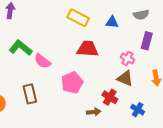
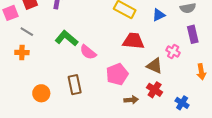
blue triangle: (112, 22) -> (159, 15), turned -32
purple rectangle: (147, 41) -> (193, 34), turned -30
brown triangle: (125, 78) -> (154, 66), moved
brown arrow: (94, 112) -> (131, 100), moved

